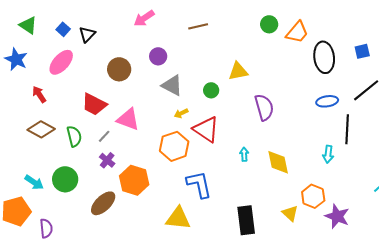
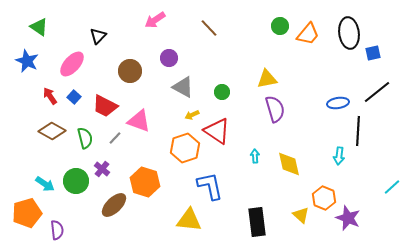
brown line: (198, 26) -> (209, 28), turned 60
blue square: (63, 29) -> (74, 97), moved
black ellipse: (324, 57) -> (349, 33), moved
yellow triangle: (238, 71) -> (267, 79), moved
purple cross: (107, 160) -> (102, 169), moved

